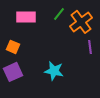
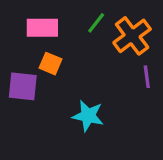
orange square: (13, 47) -> (51, 64), moved
purple square: (13, 72) -> (23, 86), moved, turned 30

